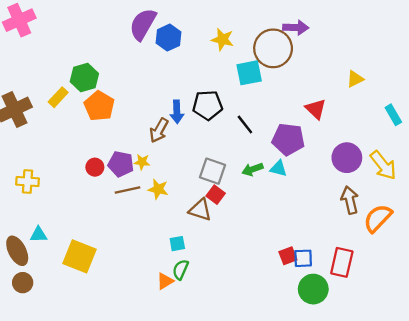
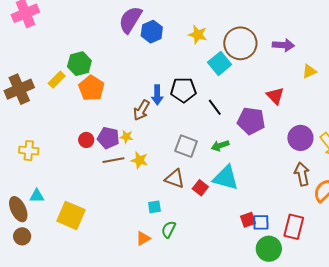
purple arrow: (296, 28) -> (283, 45), moved
cyan square: (249, 73) -> (220, 63), turned -30
cyan triangle: (278, 169) -> (226, 178), moved, size x1.8
red square: (216, 195) -> (200, 188), moved
green semicircle: (181, 270) -> (169, 229), moved

